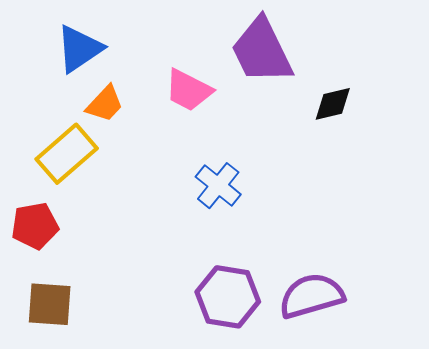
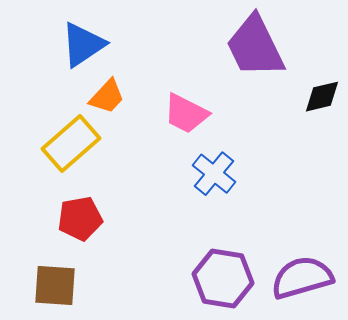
pink trapezoid: (189, 90) -> (186, 114), moved
red pentagon: (35, 226) -> (80, 219), moved

